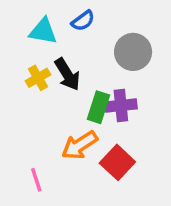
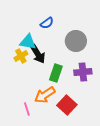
cyan triangle: (43, 31) -> (28, 42), moved
purple cross: (121, 105) -> (83, 72), moved
pink line: (36, 180) -> (27, 109), moved

